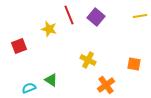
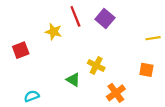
yellow line: (140, 16) -> (153, 38), moved
green triangle: (51, 80) -> (73, 80), moved

